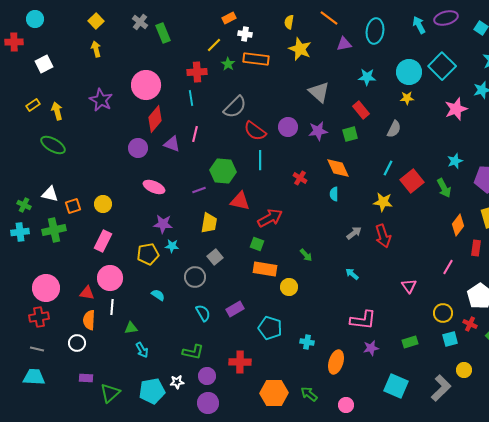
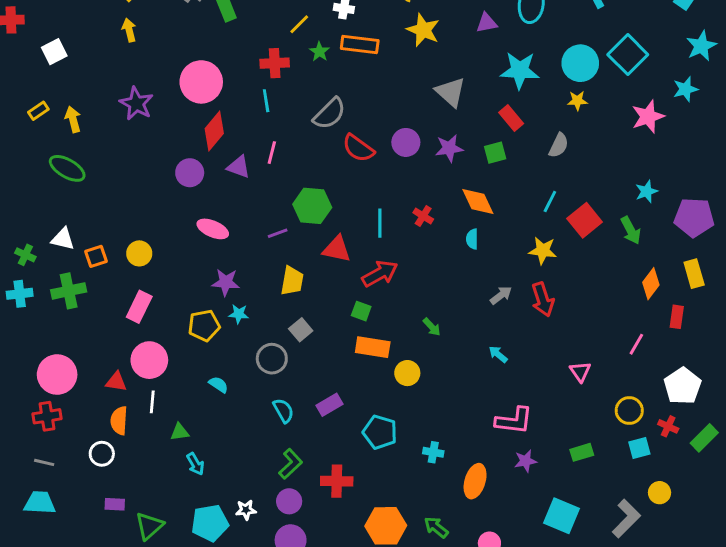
cyan star: (367, 77) -> (520, 70), size x1.5
cyan line: (260, 160) -> (380, 223), moved
green L-shape: (193, 352) -> (291, 464), moved, turned -55

